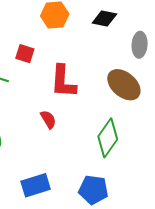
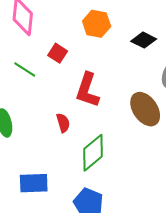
green diamond: (108, 138) -> (93, 153), moved

